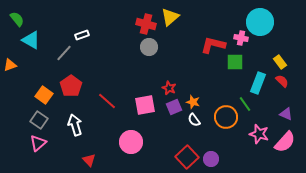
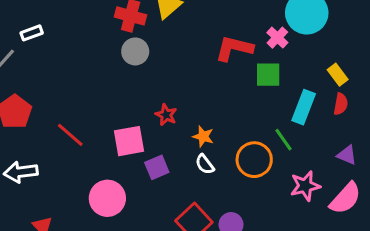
pink cross: (241, 38) -> (277, 38), turned 32
red semicircle: (282, 81) -> (341, 104), turned 56
purple square: (174, 107) -> (157, 167), moved
white arrow: (75, 125) -> (21, 172), turned -80
pink star: (259, 134) -> (305, 186), turned -30

